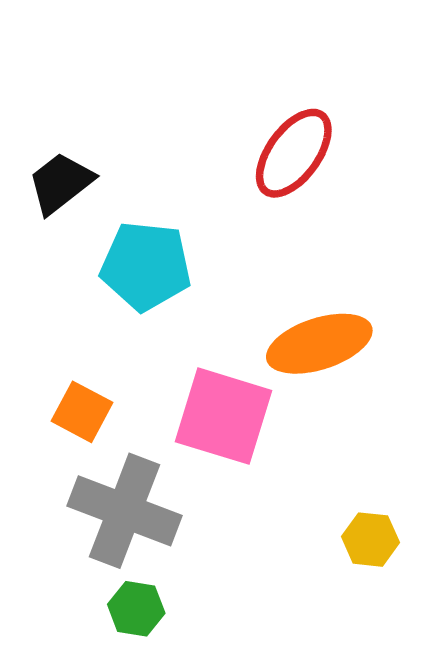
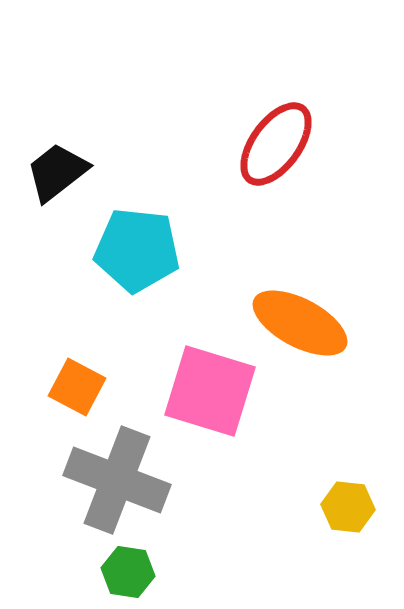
orange ellipse: (319, 344) -> (300, 323), turned 46

